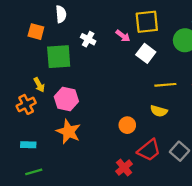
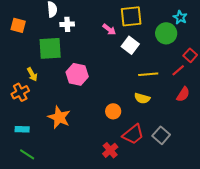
orange square: (36, 32) -> (18, 25), moved
white cross: (88, 39) -> (67, 24), moved, turned -32
pink hexagon: (66, 99) -> (77, 74), moved
green line: (34, 172) -> (27, 154), turned 49

